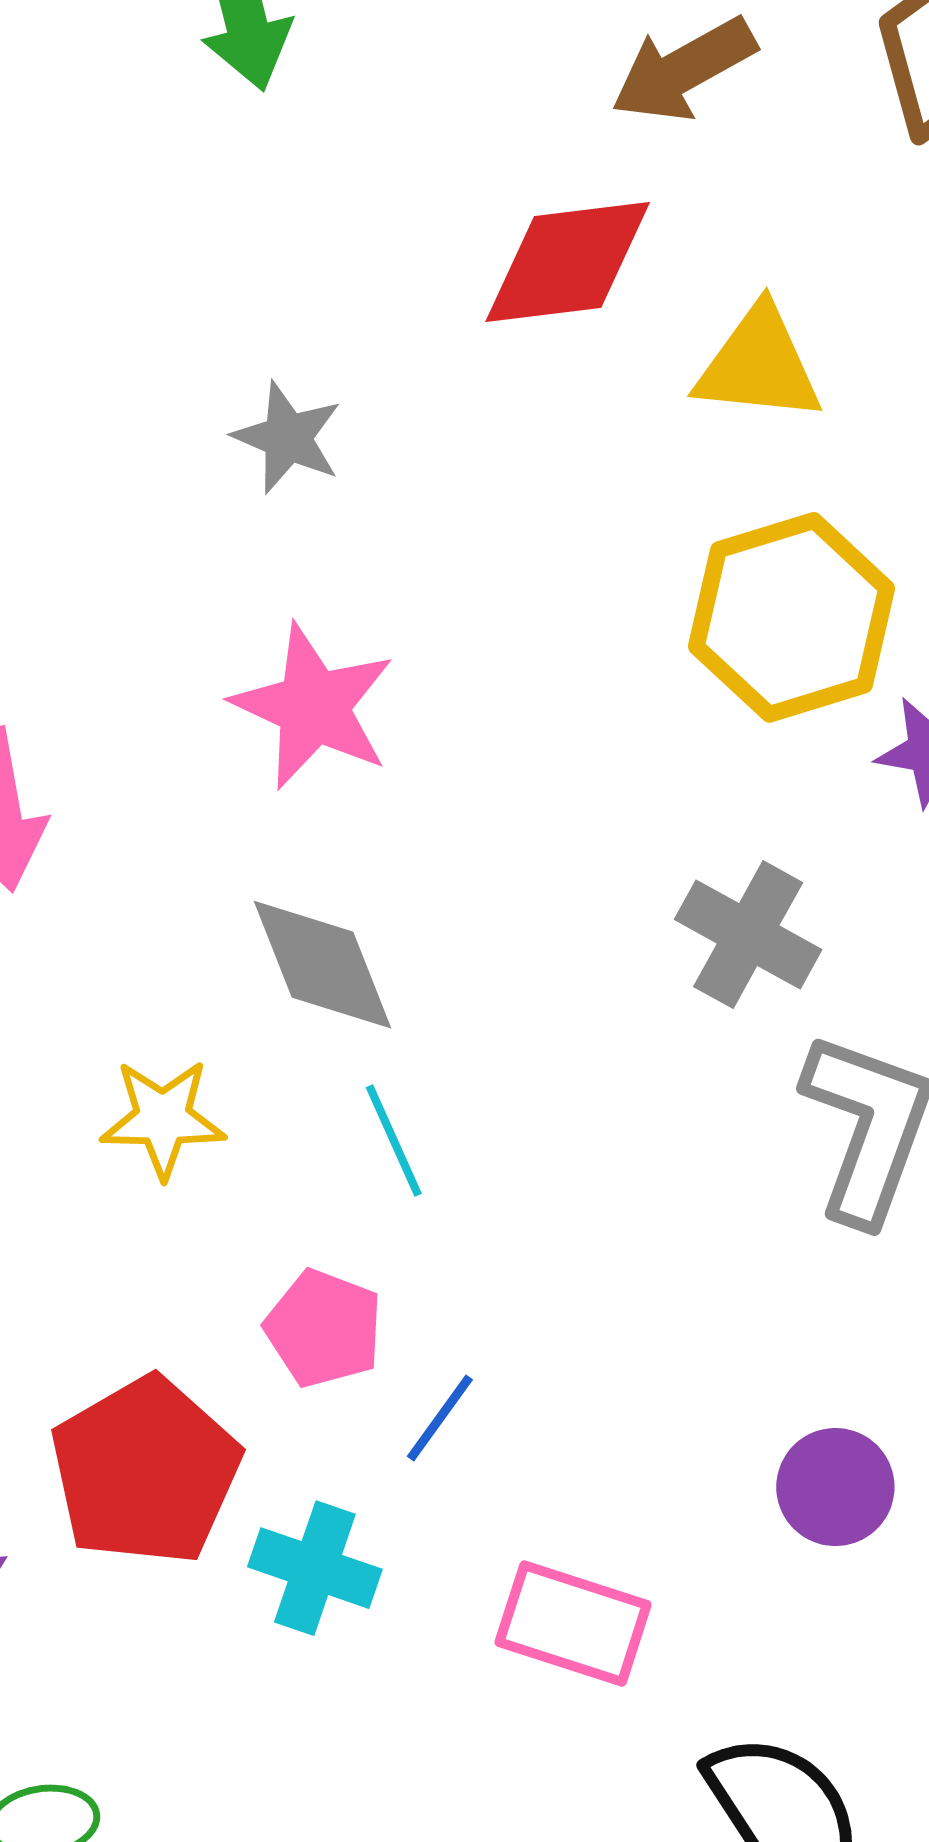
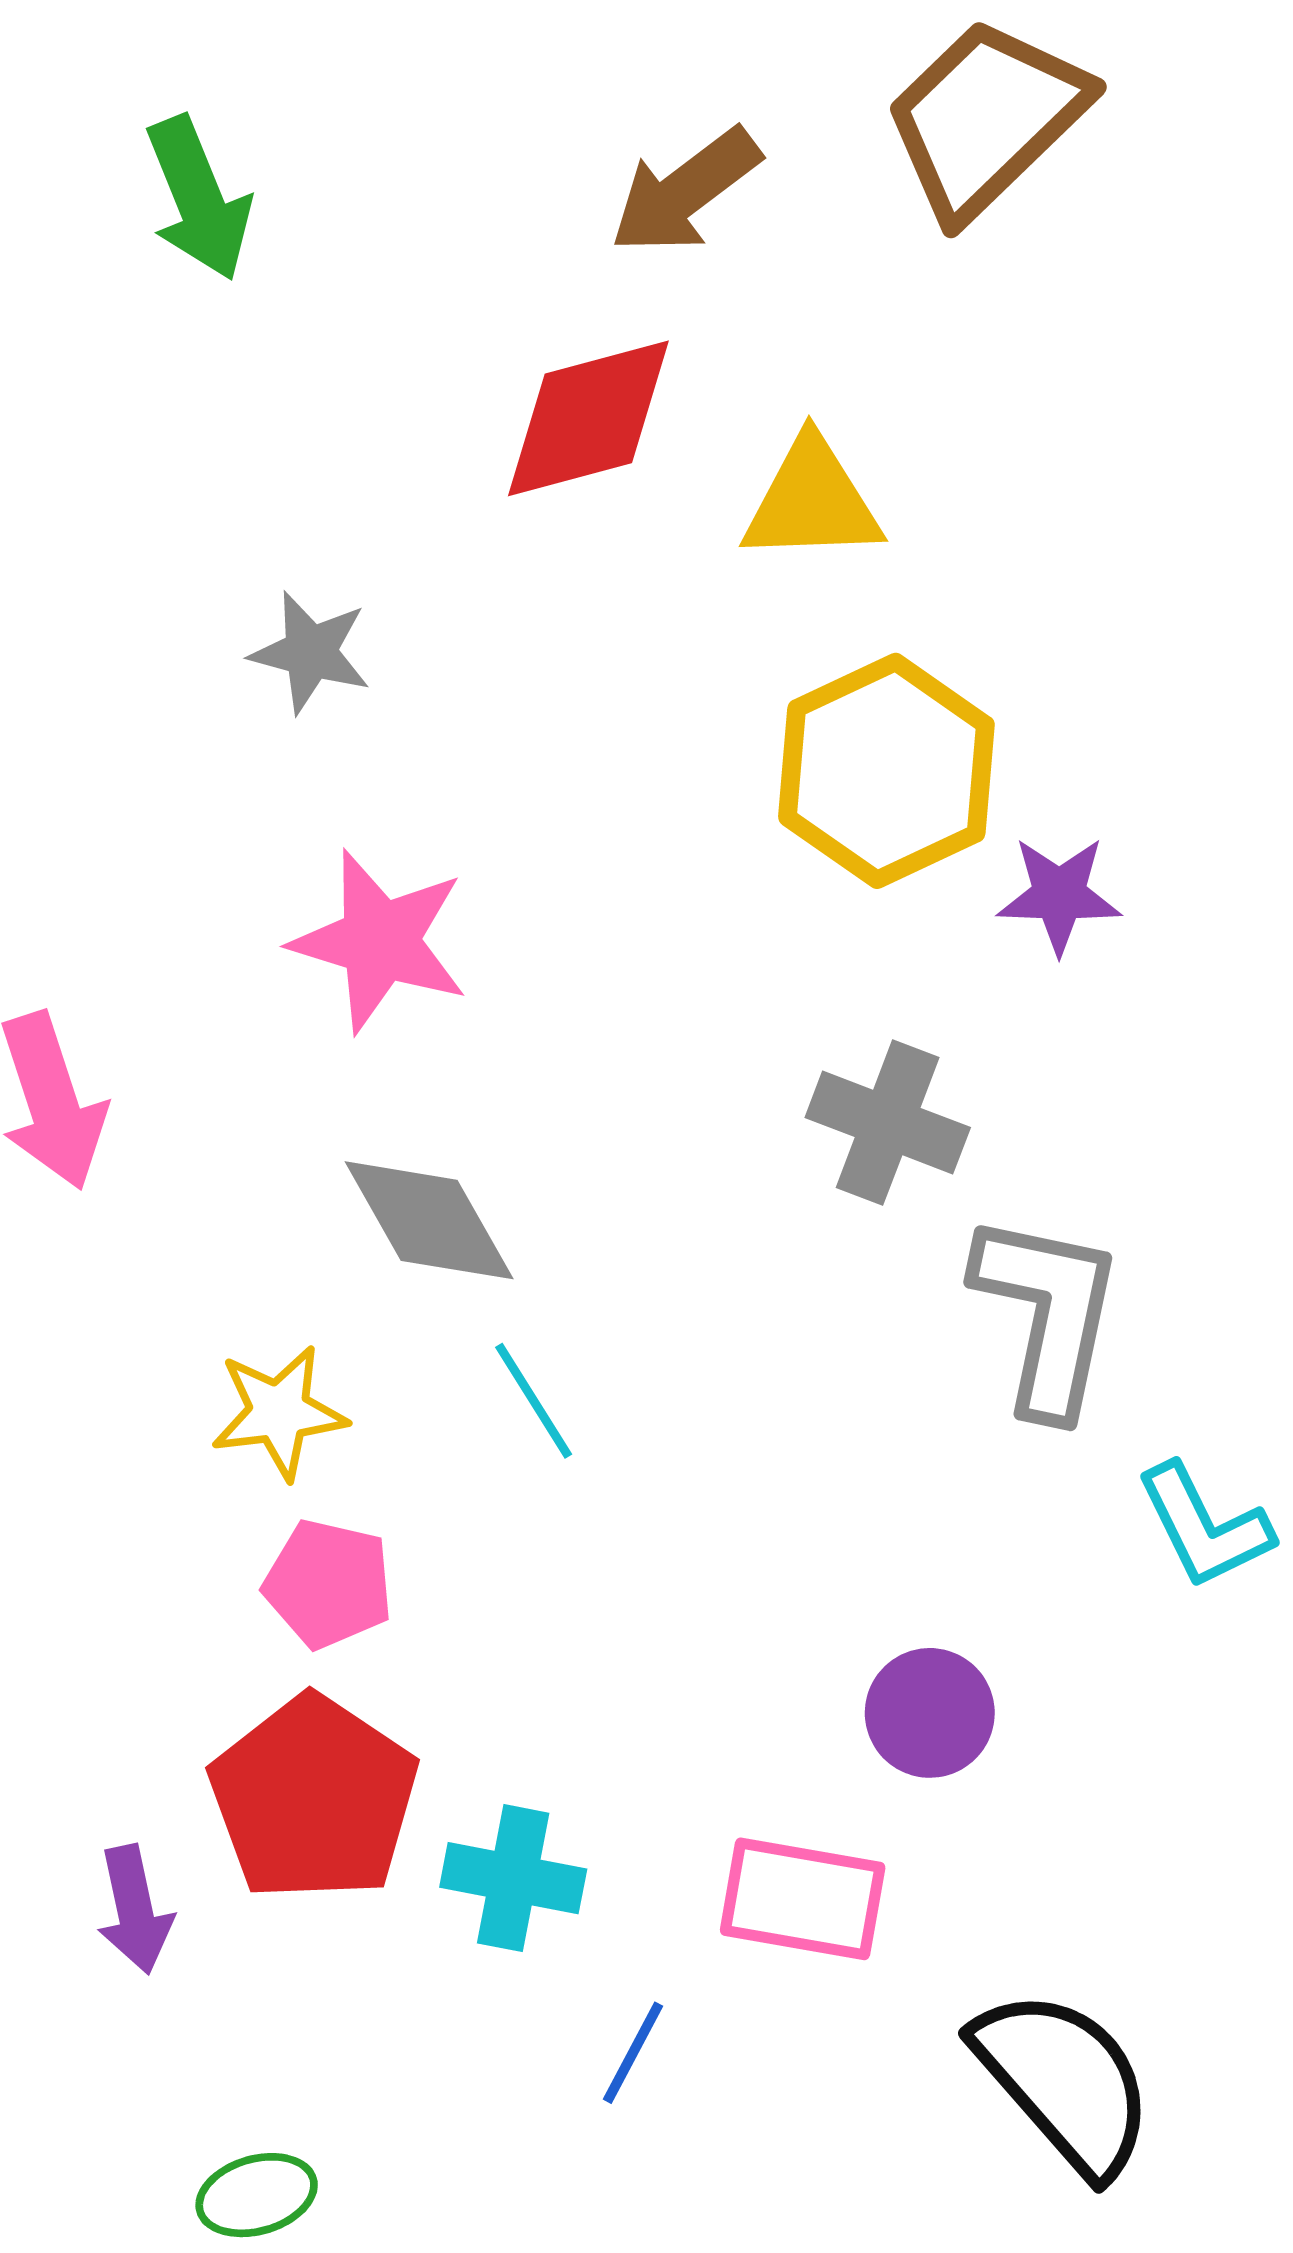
pink pentagon: (324, 1328) -> (328, 1584), moved
blue line: (440, 1418) -> (633, 2053), moved
purple circle: (835, 1487) -> (930, 1713), moved

